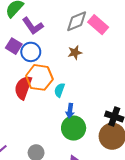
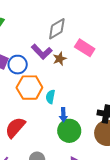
pink rectangle: (98, 25) -> (85, 48), moved
purple L-shape: (33, 26) -> (42, 52), moved
red semicircle: (23, 88) -> (15, 128), moved, turned 30

